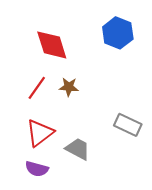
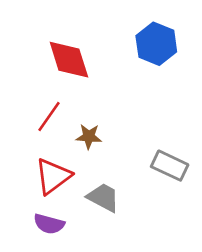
brown star: (69, 87) -> (89, 136), moved

